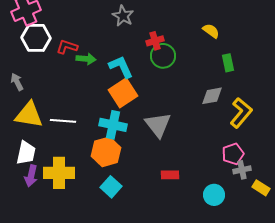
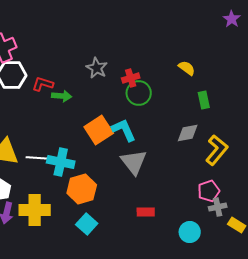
gray star: (123, 16) -> (97, 68), moved
cyan L-shape: (121, 67) -> (124, 130), moved
cyan cross: (113, 125) -> (61, 162), moved

